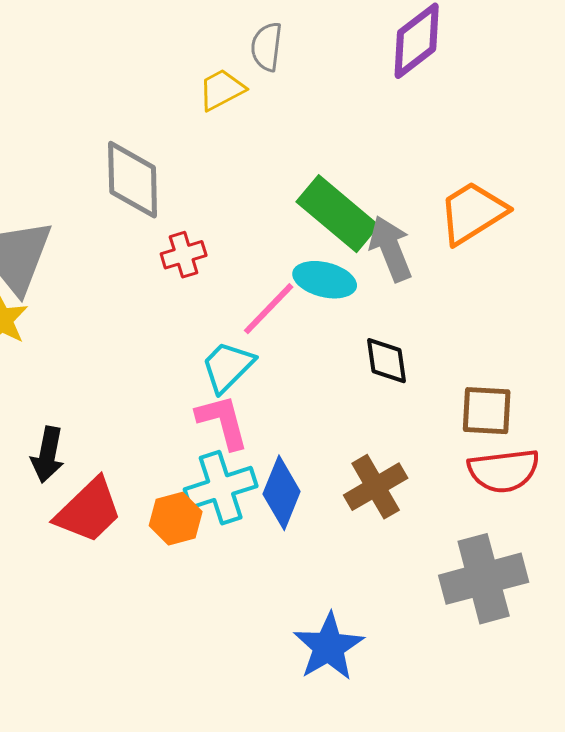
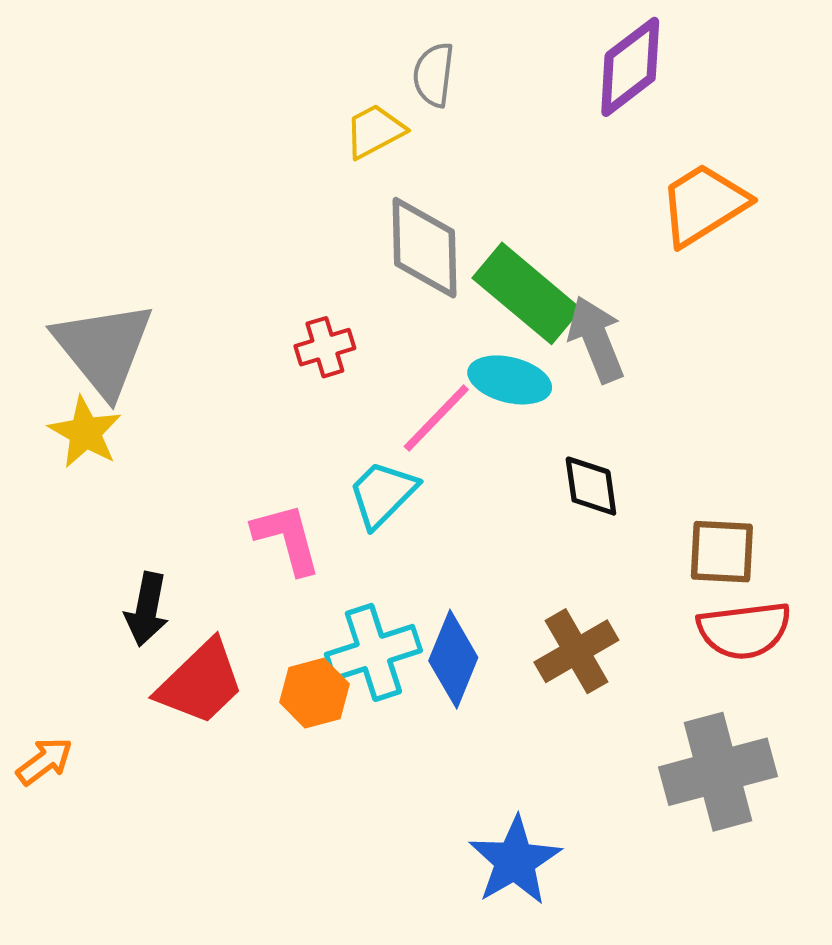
gray diamond: (133, 180) -> (425, 248), moved
orange trapezoid: (473, 213) -> (704, 204), moved
pink L-shape: (223, 422) -> (287, 538), moved

